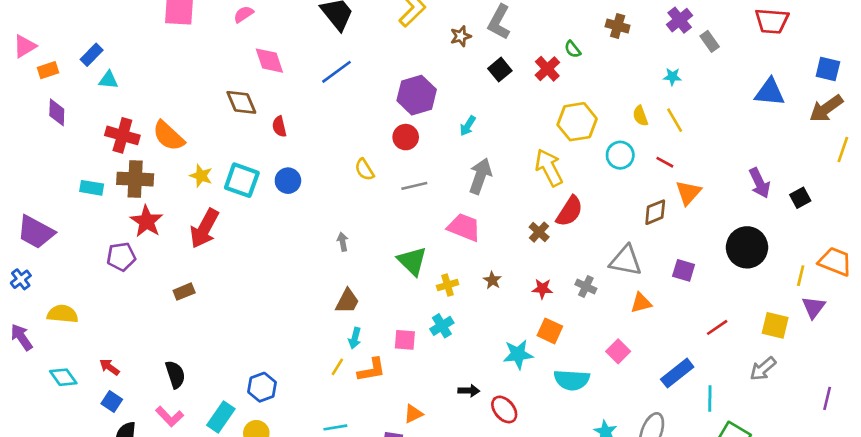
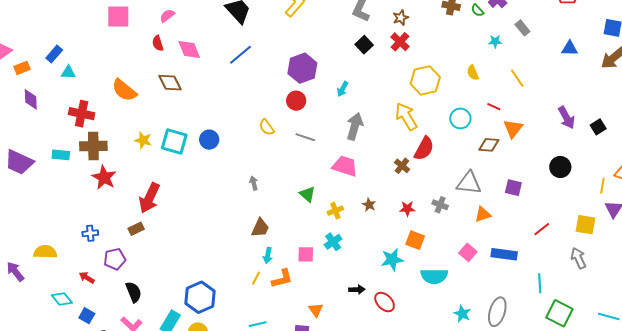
brown star: (461, 36) -> (401, 18), moved
gray rectangle: (710, 41) -> (522, 28), moved
green semicircle: (573, 49) -> (477, 10), moved
blue triangle: (770, 92) -> (570, 48), size x0.7
yellow line: (675, 120) -> (517, 78), moved
red semicircle: (279, 127) -> (158, 43), moved
orange semicircle: (169, 136) -> (124, 90), moved
cyan circle: (620, 155) -> (460, 118), moved
gray line: (414, 186) -> (305, 137), turned 36
brown diamond: (655, 212) -> (489, 145), turned 30
red arrow: (204, 229) -> (149, 198), moved
purple trapezoid: (36, 232) -> (19, 162), moved
black circle: (747, 247) -> (560, 167), size x0.7
purple pentagon: (121, 257) -> (115, 259), moved
green triangle: (412, 261) -> (307, 194), size x0.7
blue cross: (21, 279) -> (90, 233), moved, turned 35
red arrow: (109, 367) -> (87, 278), moved
gray arrow: (763, 369) -> (578, 258), turned 110
blue rectangle: (677, 373) -> (504, 254), moved, turned 50
cyan diamond: (63, 377) -> (62, 299), moved
blue hexagon: (262, 387) -> (200, 297), size x1.4
orange triangle: (413, 414) -> (316, 310), turned -35

